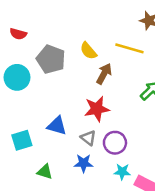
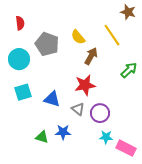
red semicircle: (18, 34) -> (20, 23), turned -112
yellow line: (129, 48) -> (112, 35), turned 40
cyan square: (22, 140) -> (23, 92), moved
blue star: (84, 163) -> (63, 132), moved

